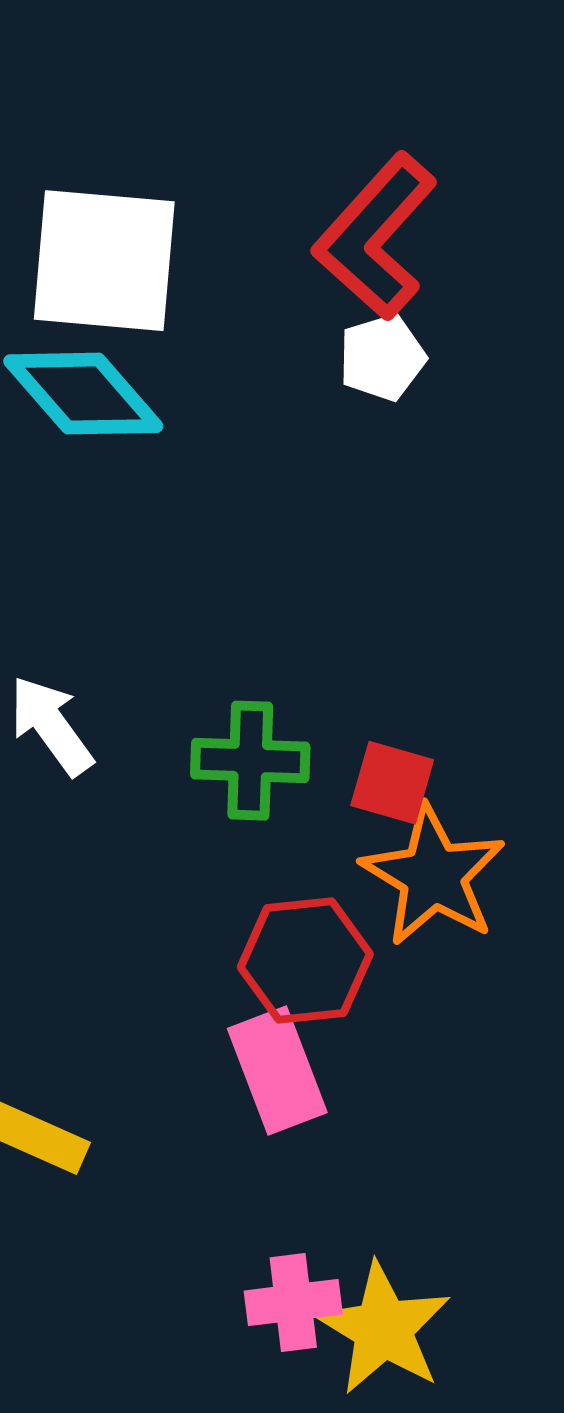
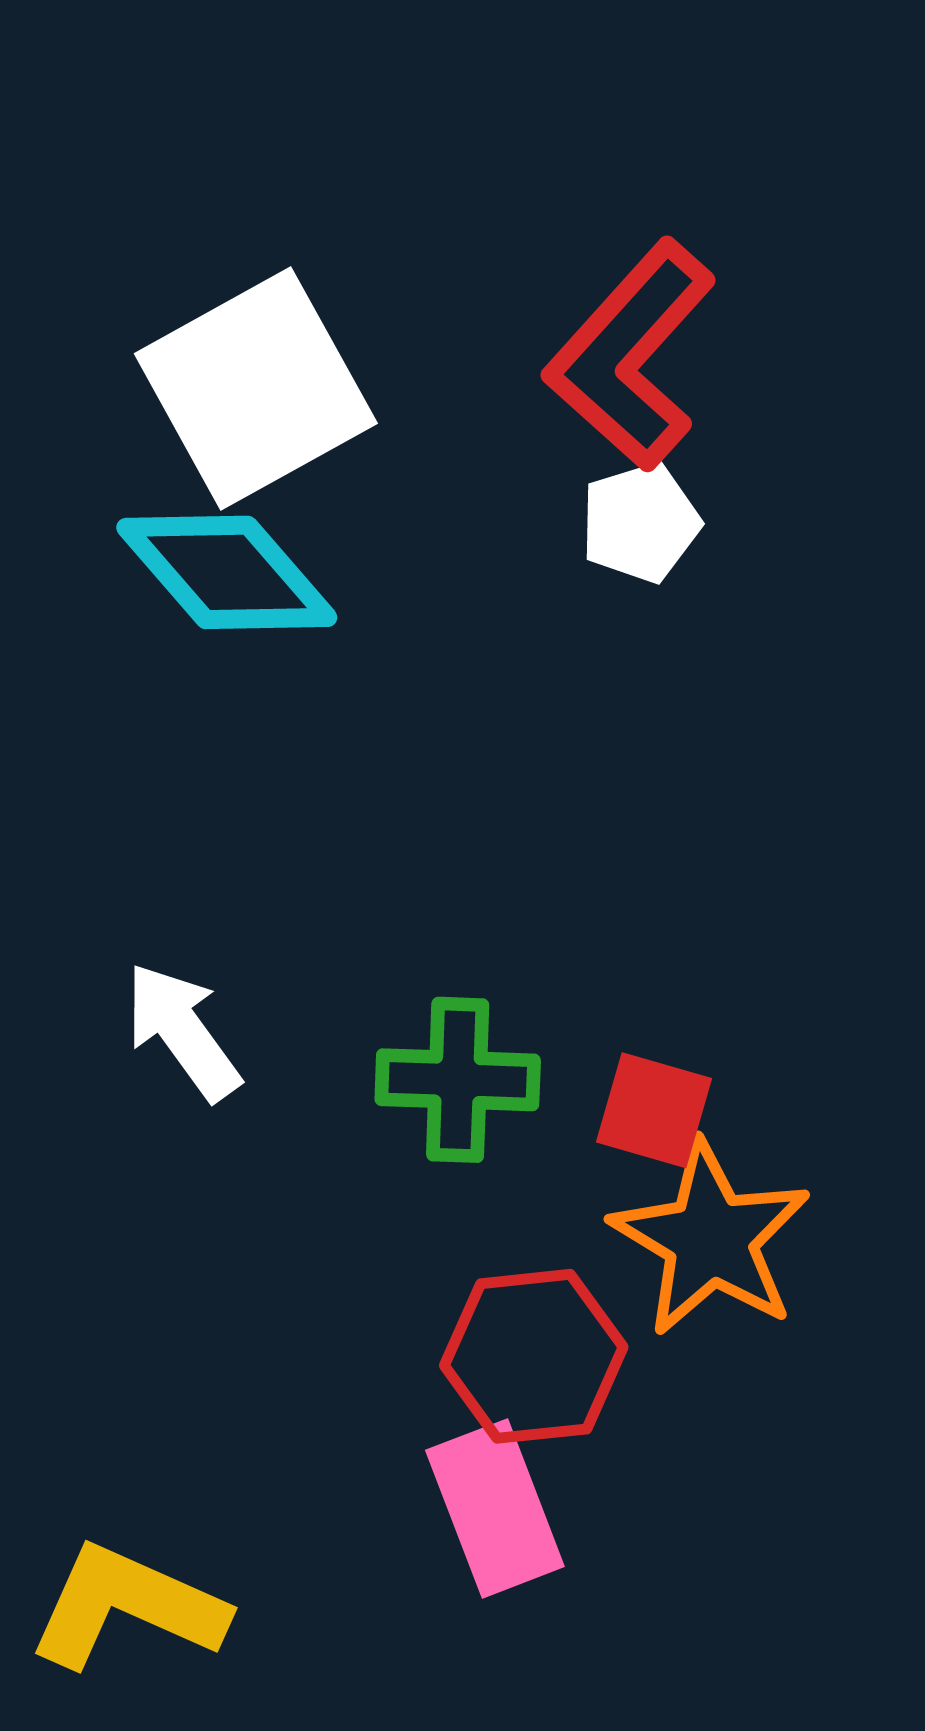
white square: (104, 261) -> (256, 389), turned -34

